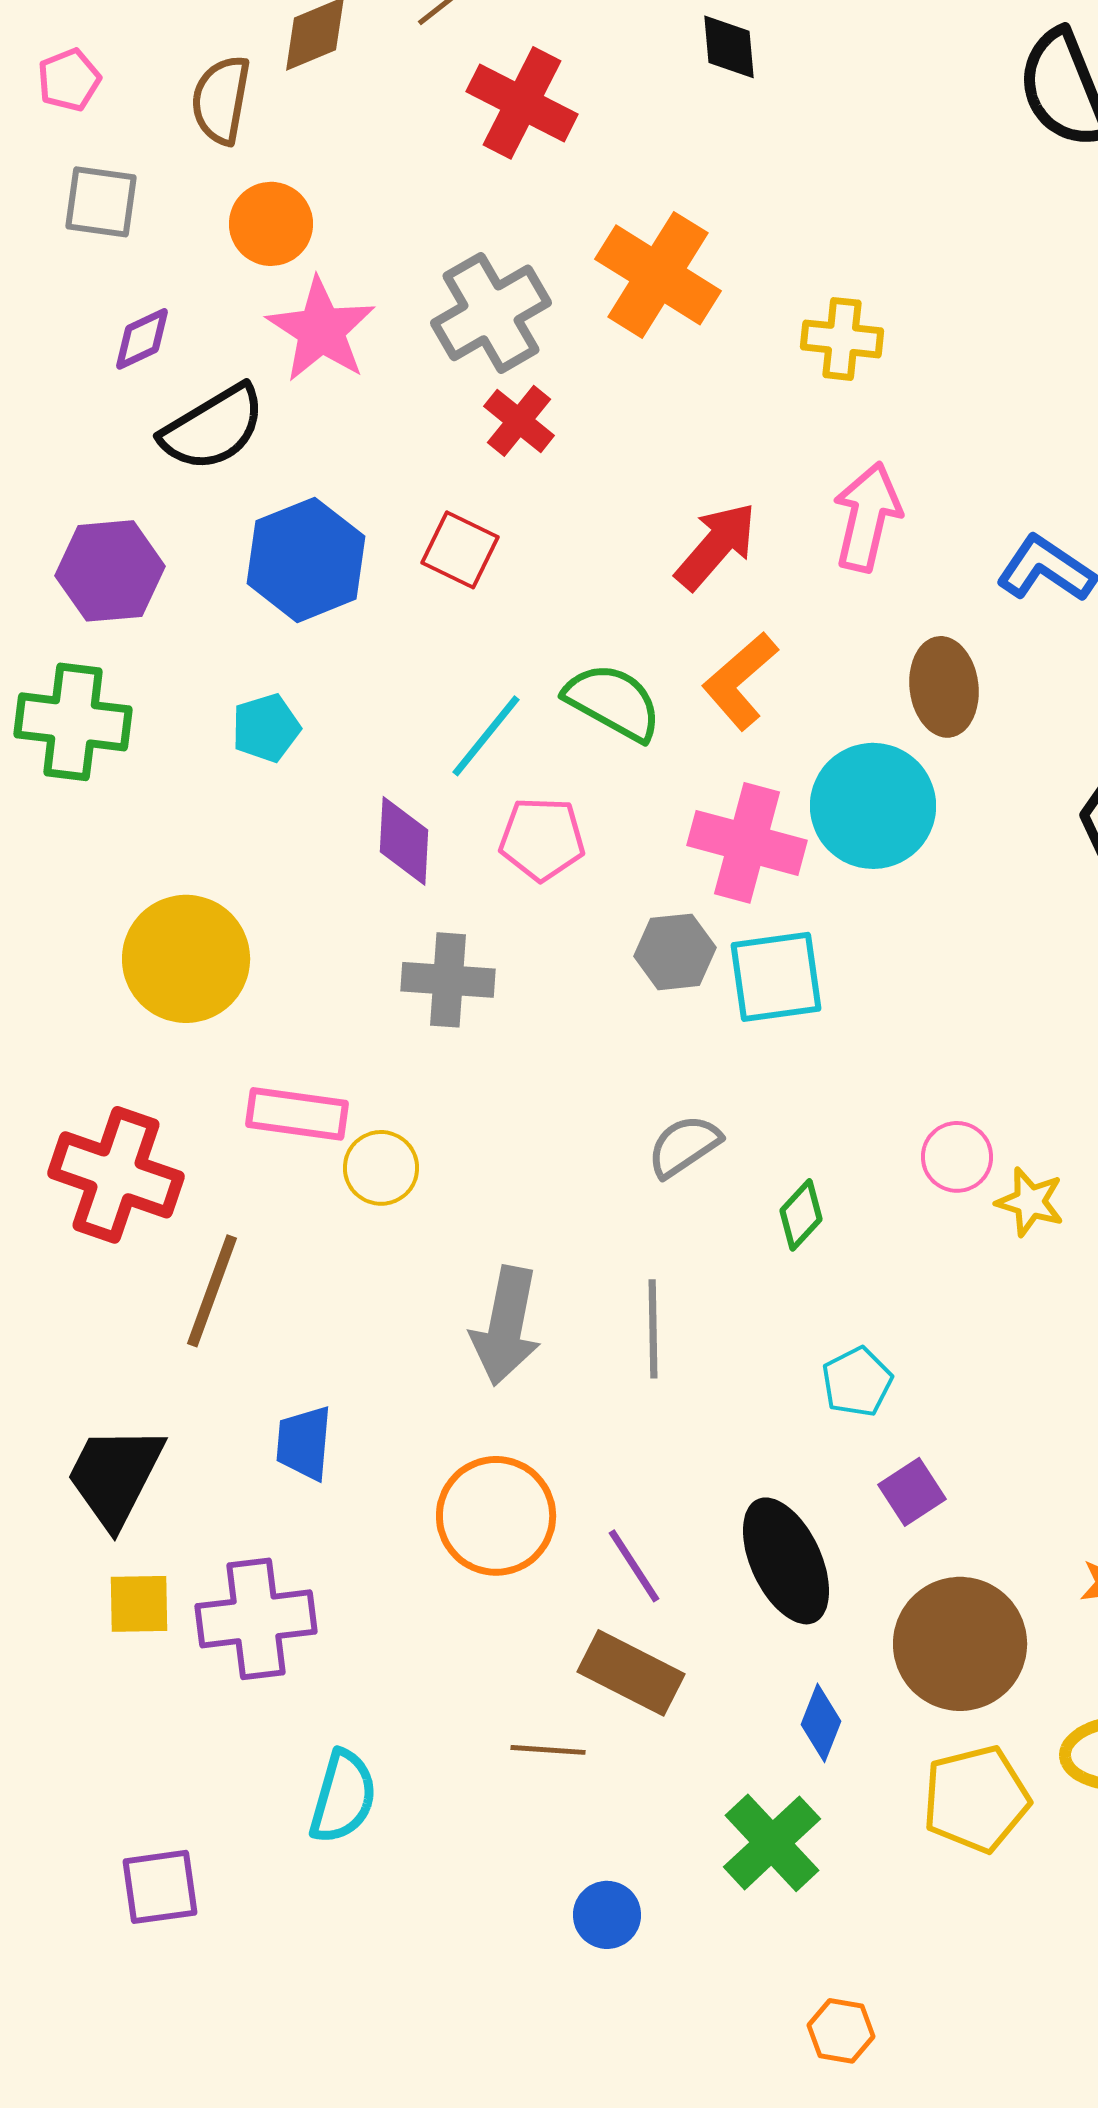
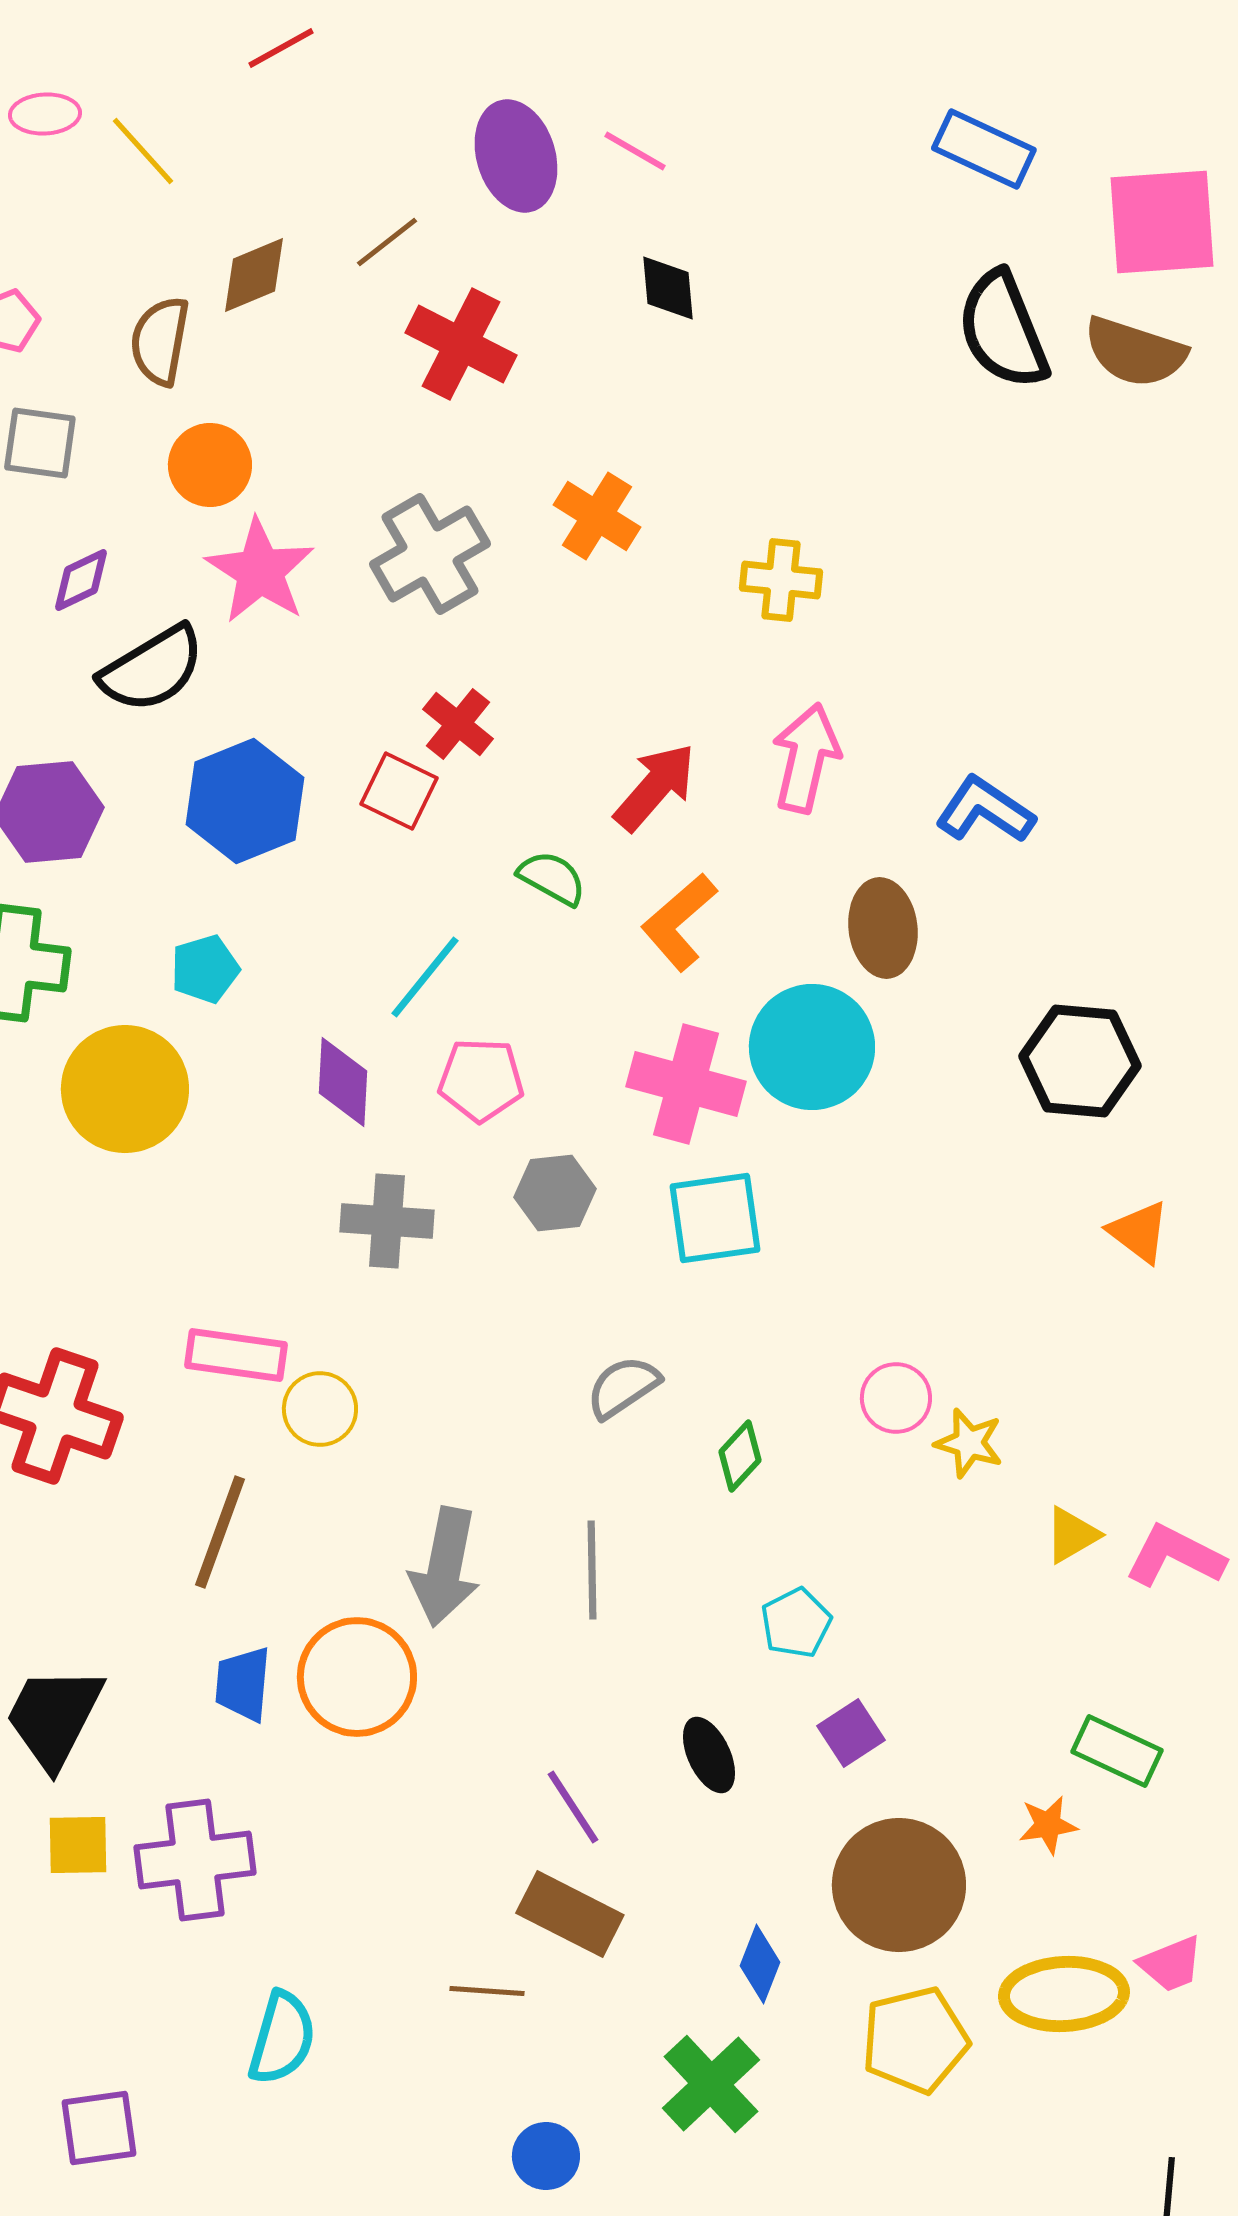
orange cross: (658, 275) -> (597, 516), size x0.7
red cross: (519, 421) -> (458, 724), moved
green semicircle: (613, 702) -> (552, 878), moved, size x0.7
gray hexagon: (675, 952) -> (555, 1193), moved
yellow circle: (186, 959) -> (125, 1089), moved
brown line: (212, 1291) -> (220, 1532), moved
orange circle: (496, 1516) -> (357, 1677), moved
black ellipse: (786, 1561) -> (709, 1755), moved, size x0.6

